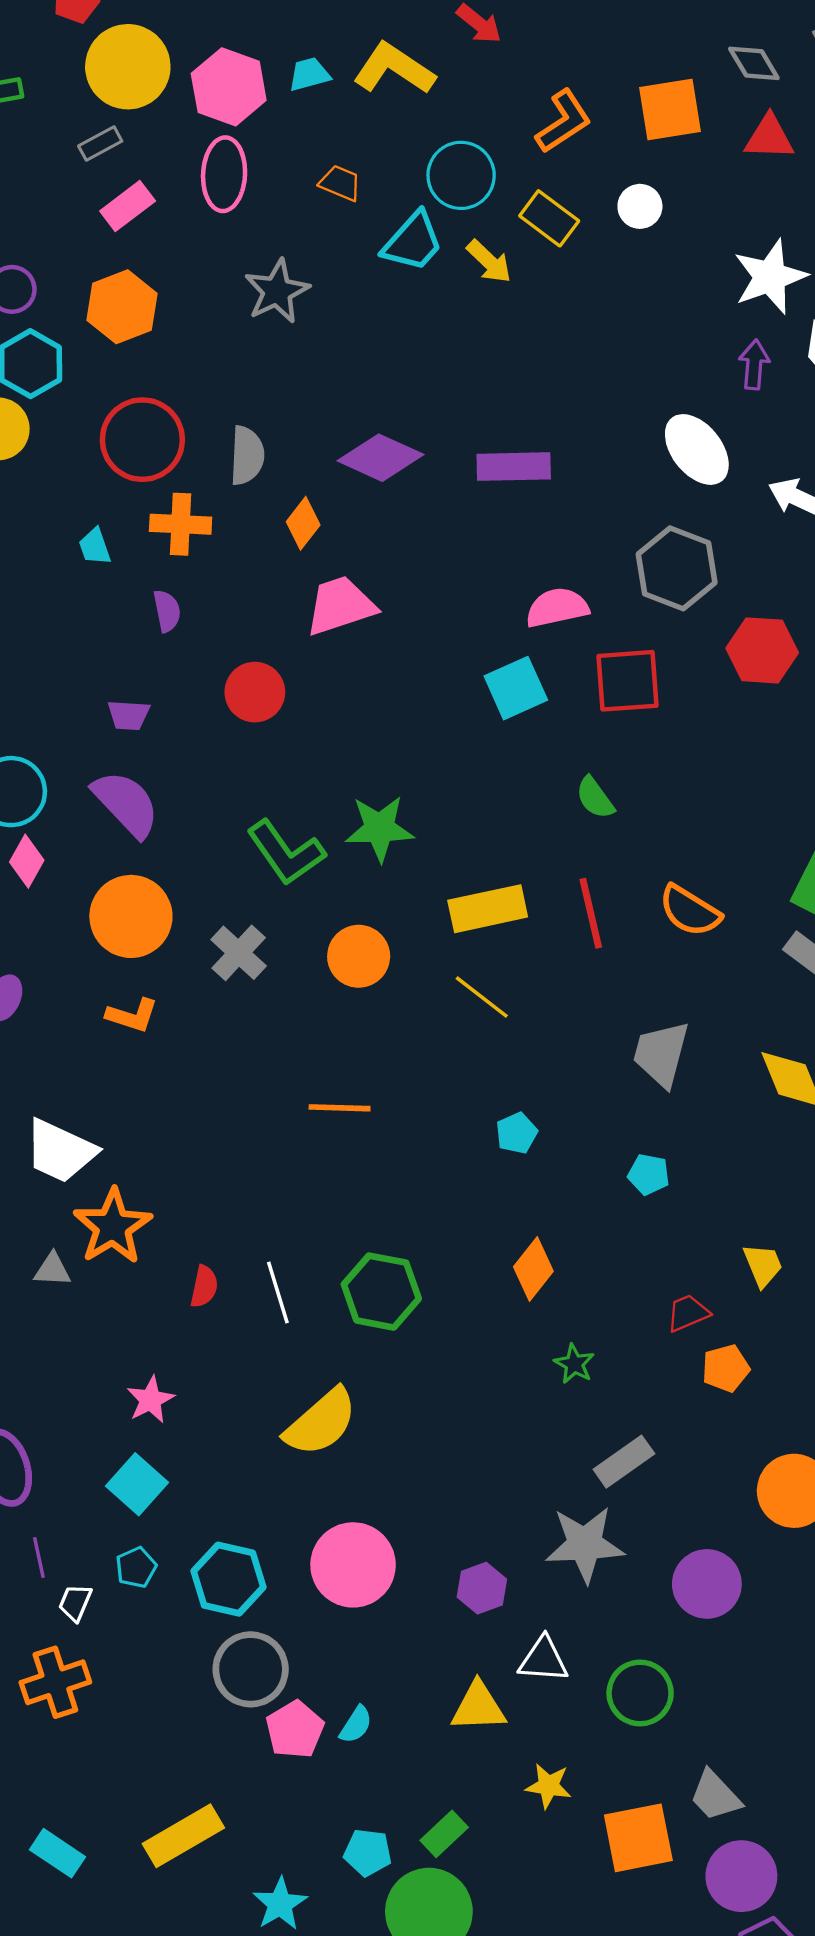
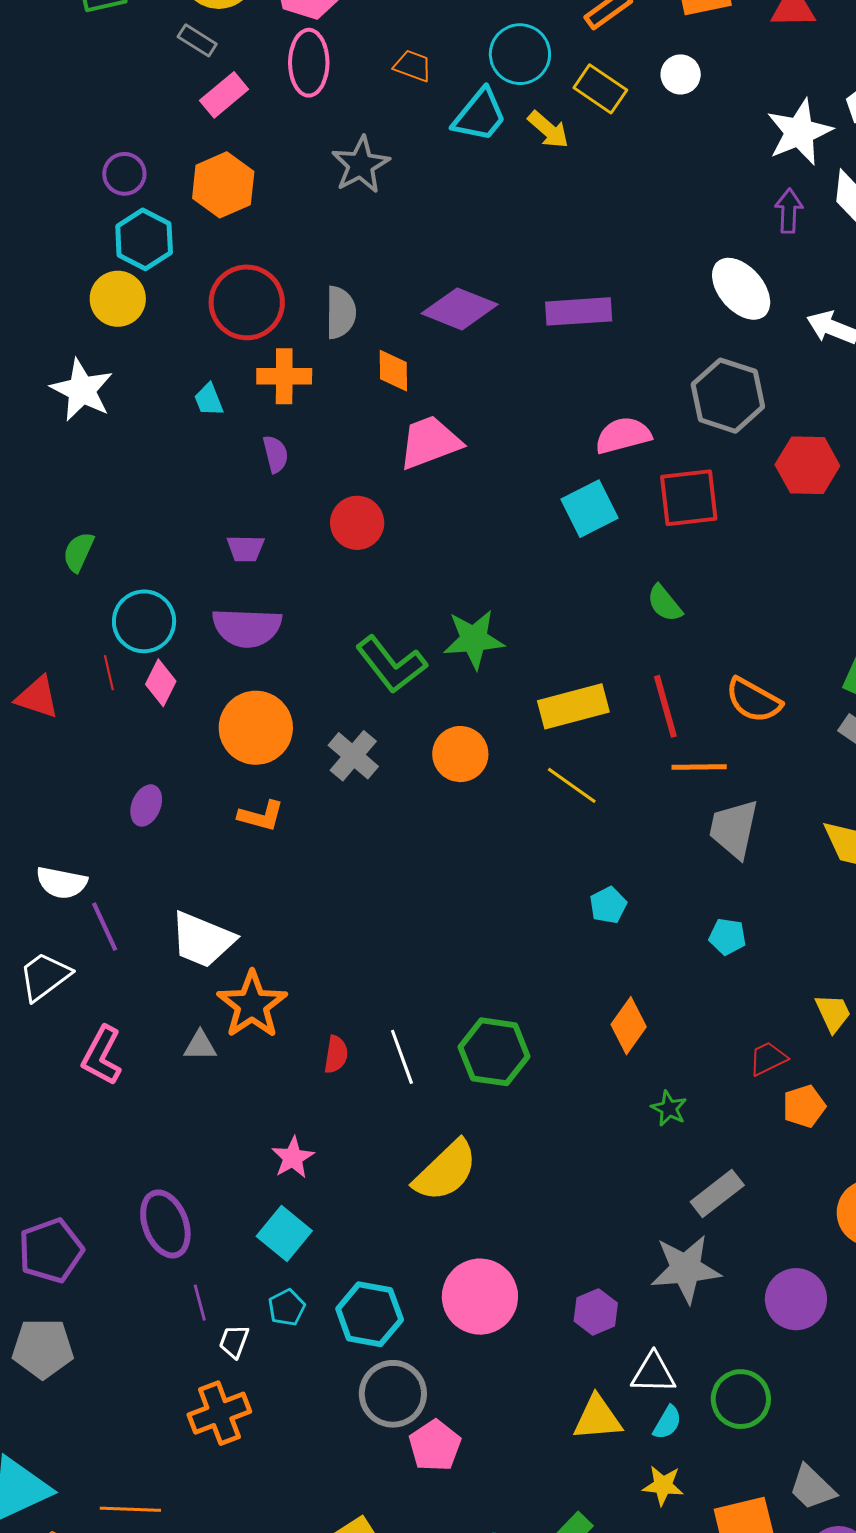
gray rectangle: (100, 144) -> (197, 40), turned 63
orange diamond: (303, 523) -> (393, 371), turned -36
purple semicircle: (126, 804) -> (247, 628), turned 138
orange line: (340, 1108) -> (699, 767), moved
cyan semicircle: (356, 1725) -> (667, 1423), moved

